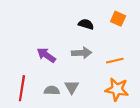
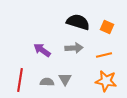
orange square: (118, 19) -> (107, 27), moved
black semicircle: (86, 24) -> (78, 22), size x1.6

